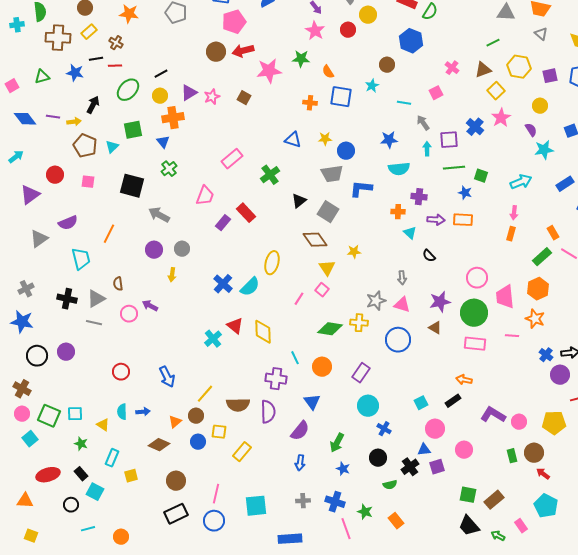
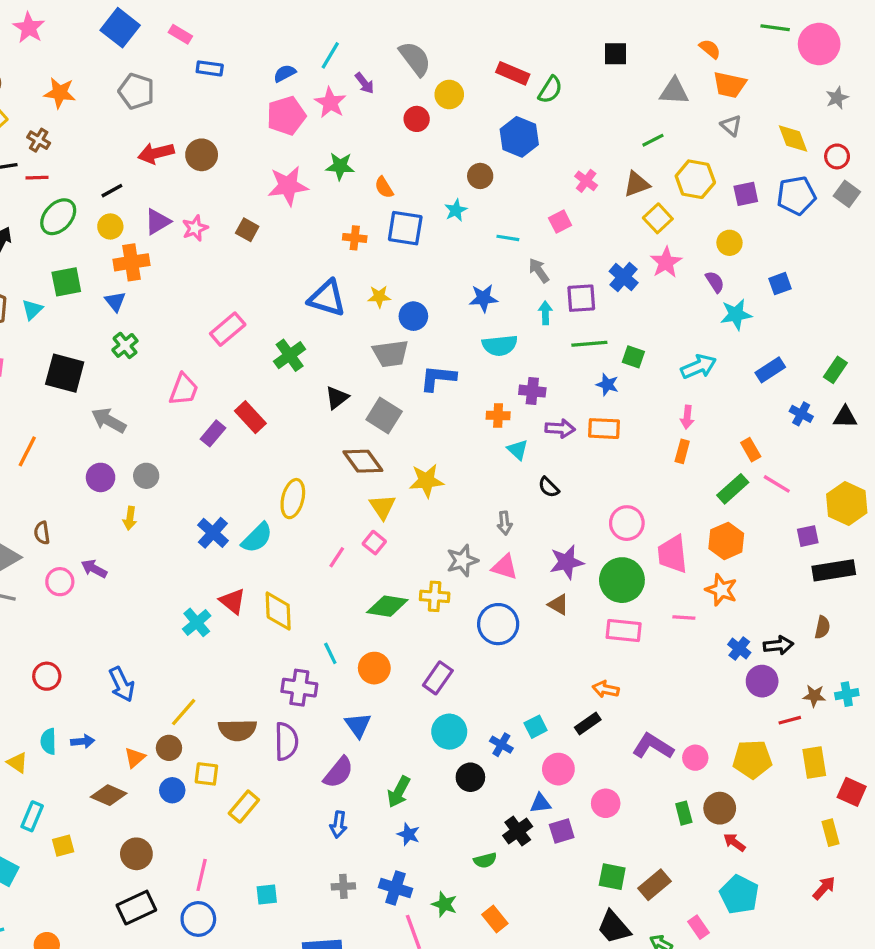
pink pentagon: (234, 22) -> (286, 116), moved
pink star: (315, 31) -> (330, 103), moved
red arrow: (243, 51) -> (156, 153), moved
blue triangle: (293, 140) -> (327, 298), size x1.4
yellow star: (354, 252) -> (426, 481), size x1.5
blue cross: (384, 429) -> (501, 745), moved
black circle: (378, 458) -> (470, 777), moved
cyan square: (256, 506) -> (267, 895), size x0.6

